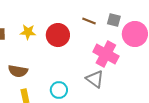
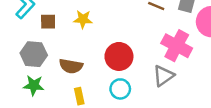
red circle: (58, 35) -> (119, 56), moved
gray triangle: (95, 79) -> (163, 76), turned 48

